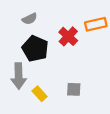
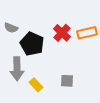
gray semicircle: (30, 19) -> (11, 28), moved, turned 48
orange rectangle: (96, 24) -> (87, 33), moved

